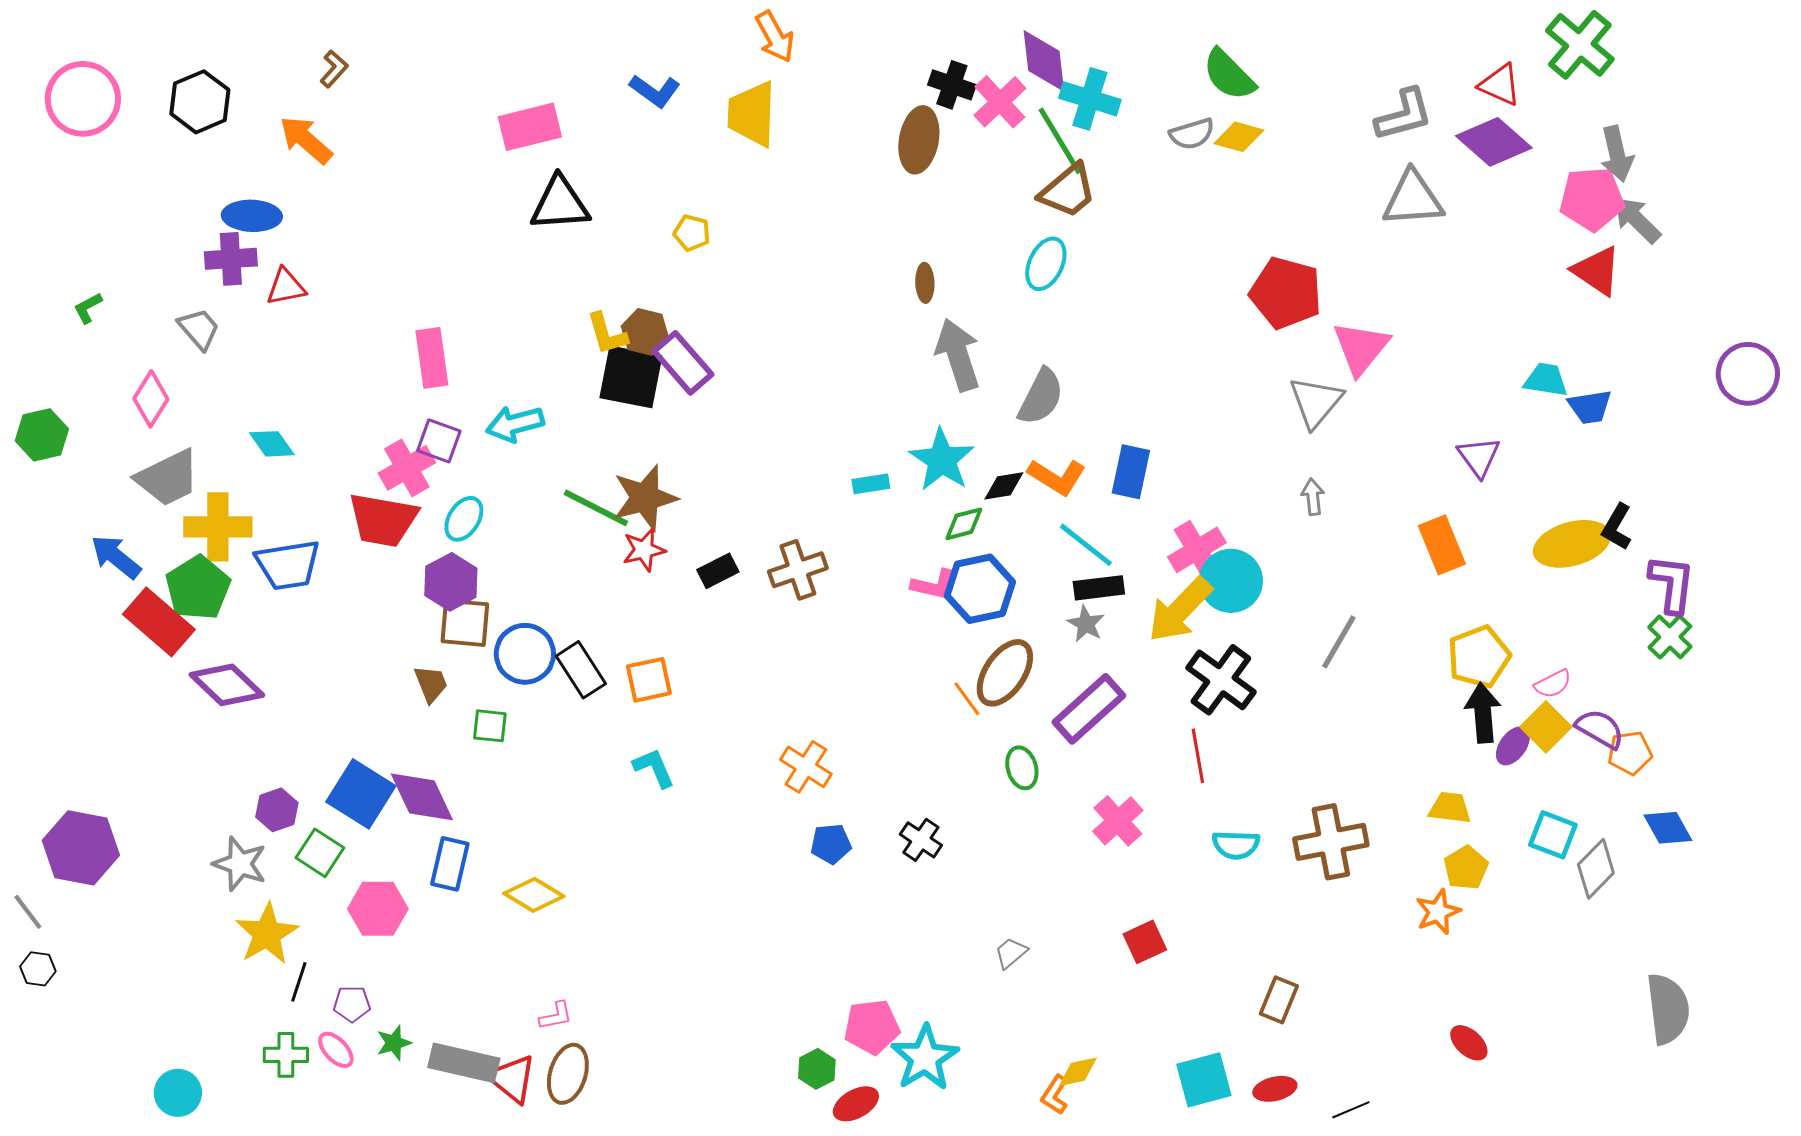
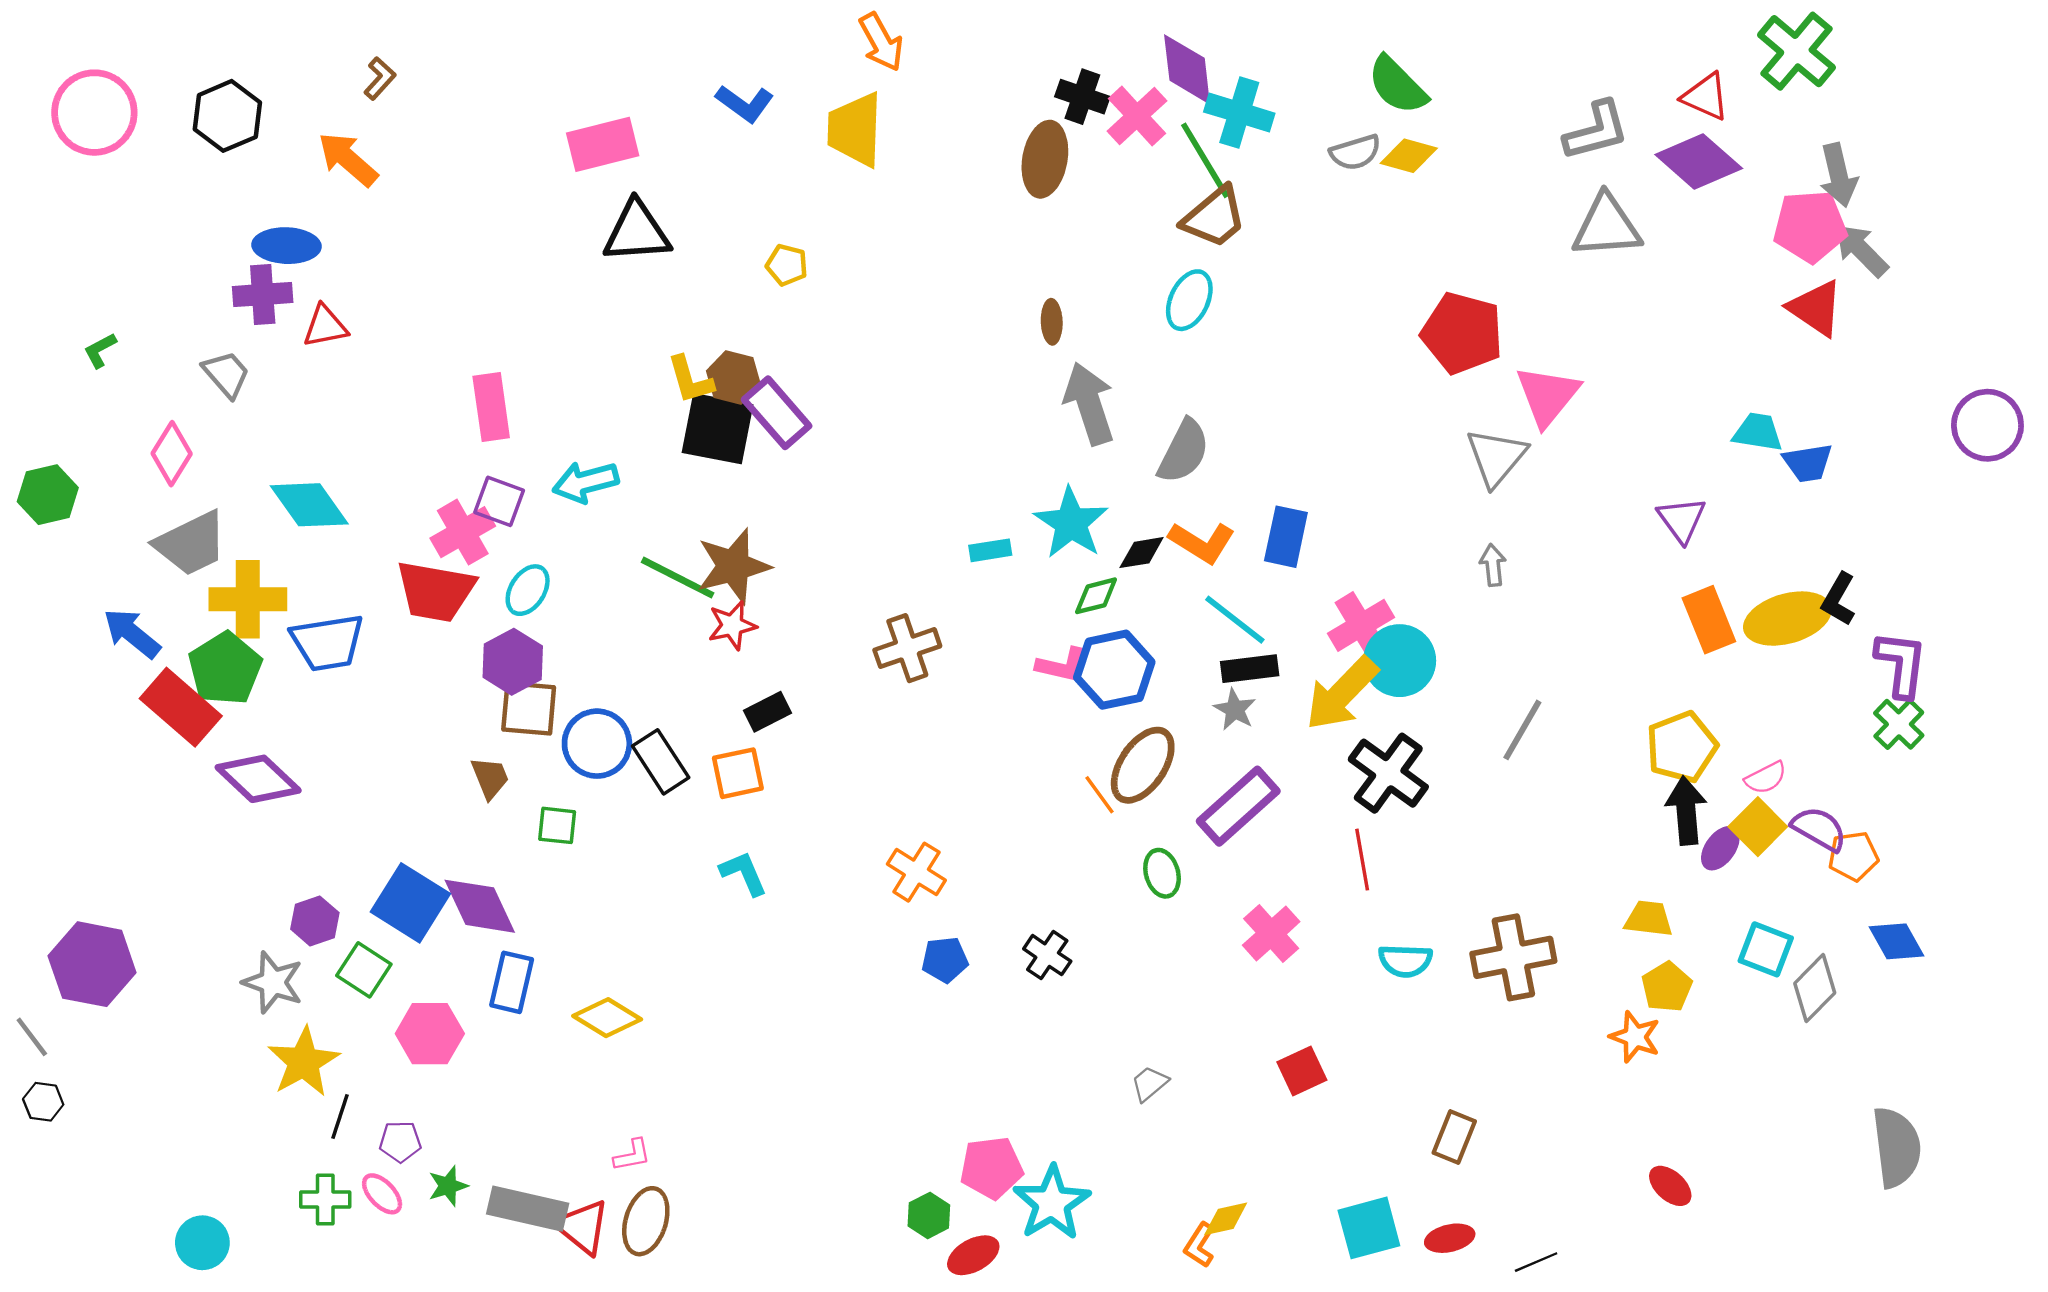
cyan diamond: (272, 444) -> (309, 505), size x1.5
orange rectangle: (1442, 545) -> (1709, 620), moved
black rectangle: (718, 571) -> (767, 712), moved
orange star: (1438, 912) -> (1635, 1037), turned -30

